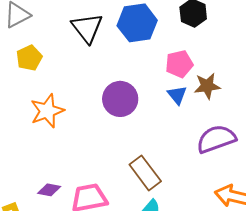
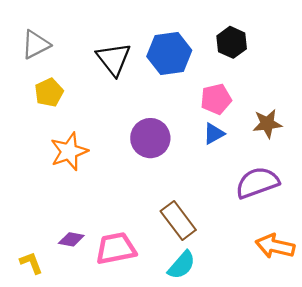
brown star: (207, 86) -> (267, 124), moved
blue triangle: (177, 95) -> (214, 134), turned 40

